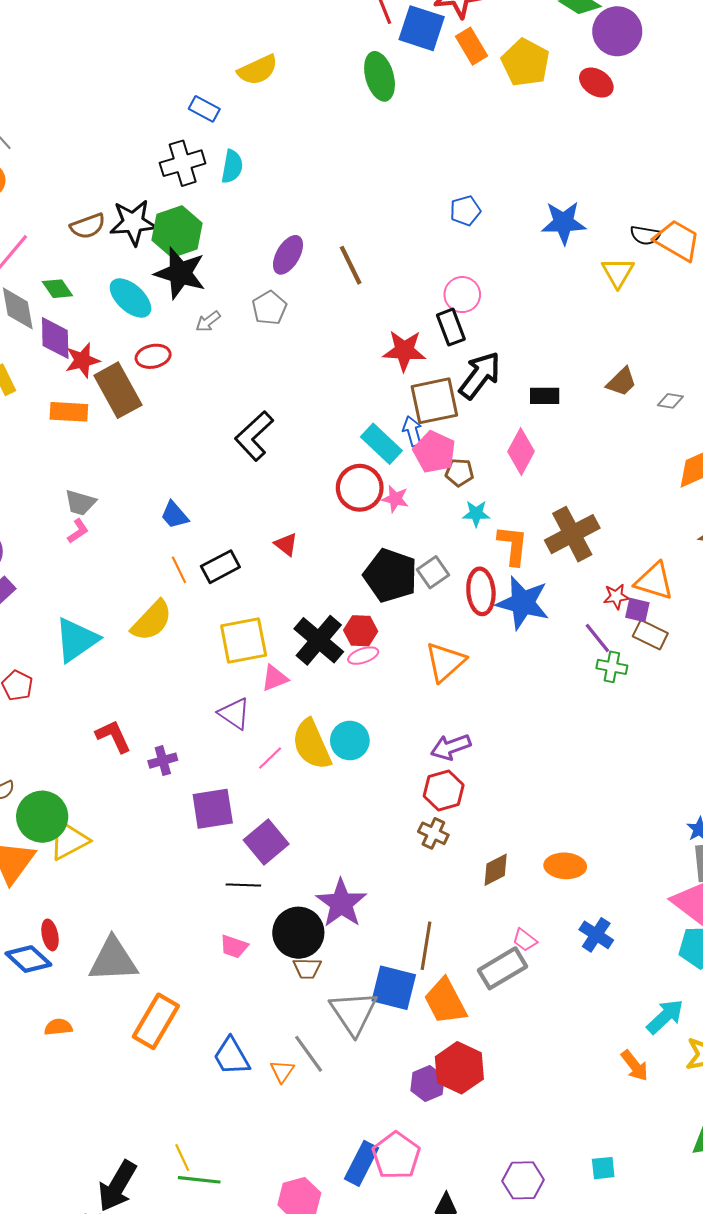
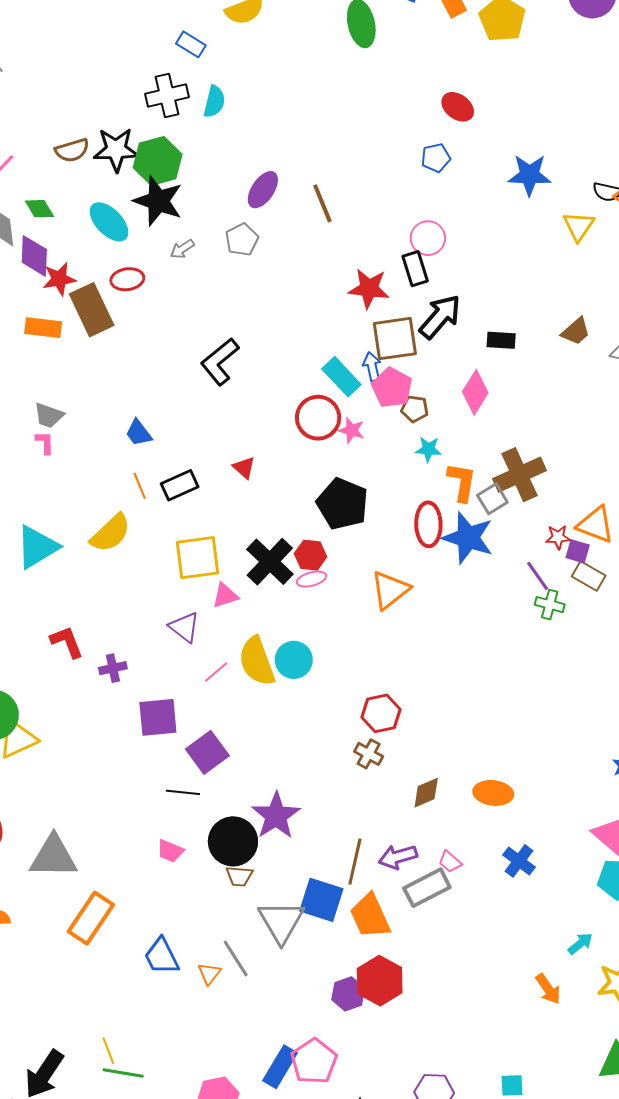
red ellipse: (596, 83) -> (458, 107), moved
pink L-shape: (78, 531) -> (45, 443), turned -60
gray square: (433, 572) -> (492, 499), moved
purple arrow: (451, 747) -> (398, 857), moved
cyan arrow: (665, 1017) -> (580, 944), size x0.7

